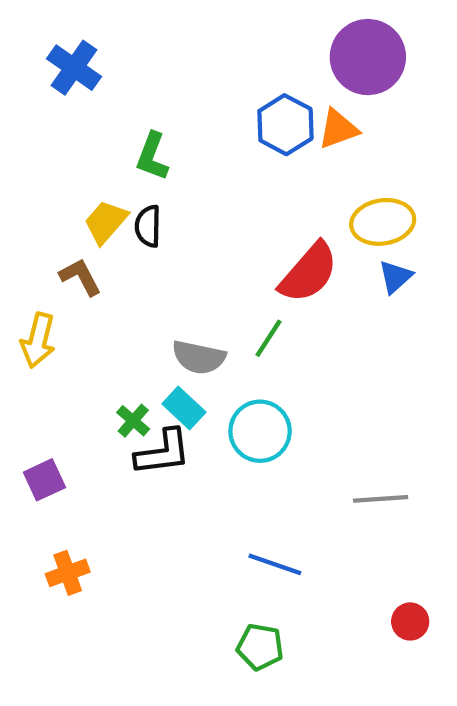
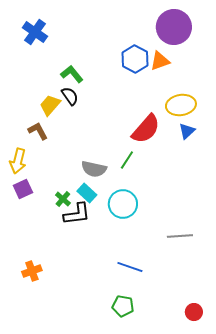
green L-shape: (152, 156) -> (72, 74), turned 120
black semicircle: (148, 226) -> (70, 96), moved, turned 144
purple square: (44, 480) -> (23, 189), moved
red circle: (410, 621) -> (194, 312), moved

